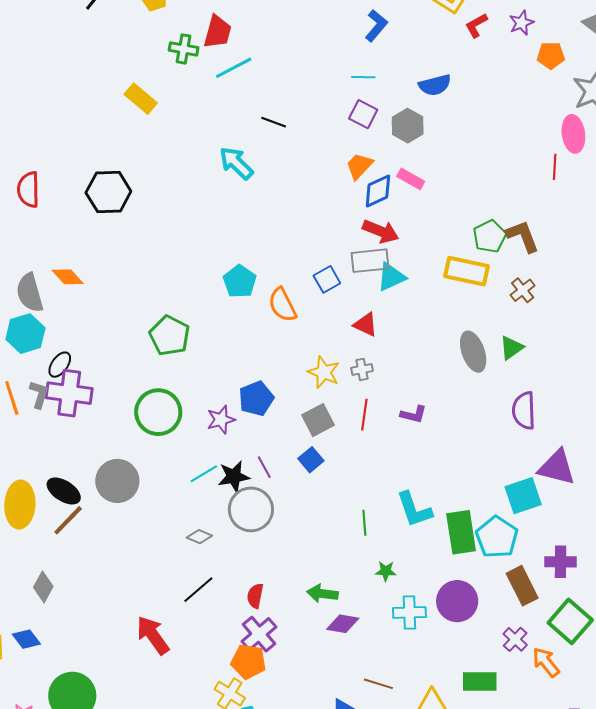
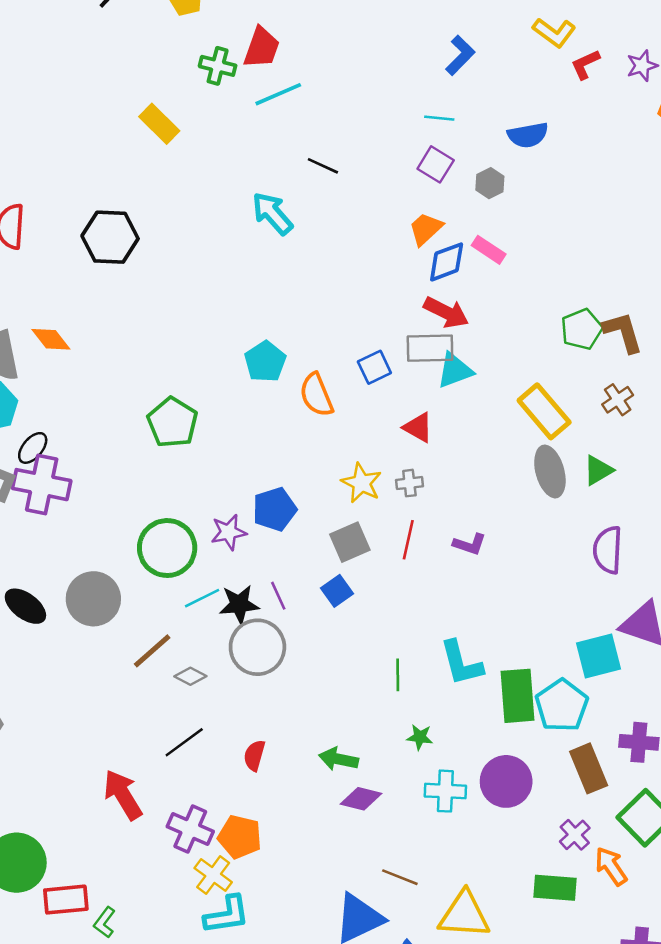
gray hexagon: (408, 126) -> (490, 183), size x0.7
yellow rectangle: (467, 271) -> (544, 411), moved, turned 33
green circle: (158, 412) -> (167, 548), moved
brown line: (68, 520) -> (152, 651), moved
purple cross: (259, 634) -> (190, 829), moved, turned -30
green rectangle: (480, 681) -> (555, 888), moved

